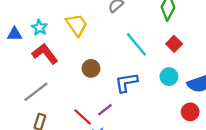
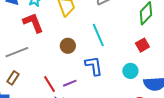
cyan line: (136, 44) -> (98, 35), moved
blue L-shape: (126, 83) -> (94, 66), turned 75

